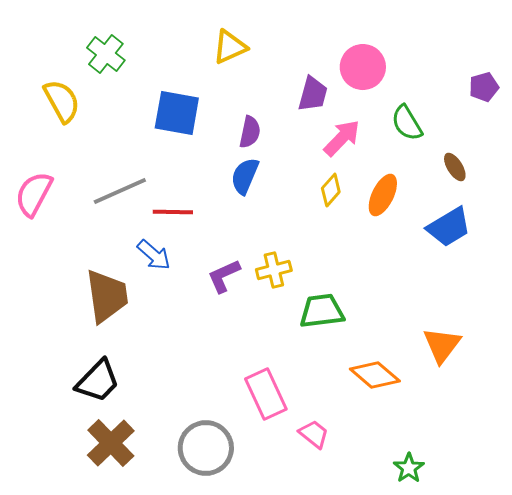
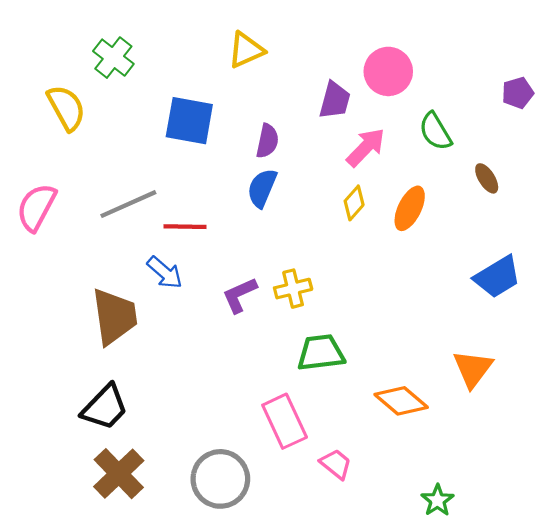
blue trapezoid: (449, 227) -> (497, 277), moved
green trapezoid: (322, 311) -> (321, 353), moved

